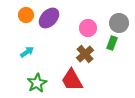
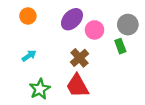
purple ellipse: (49, 18) -> (72, 19), moved
green rectangle: (112, 43) -> (120, 46), turned -40
brown cross: (85, 54) -> (79, 58), moved

